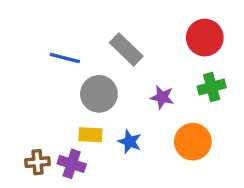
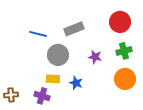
gray rectangle: (126, 49) -> (74, 29), turned -66
orange circle: (193, 142) -> (125, 79), moved
brown cross: (38, 162) -> (11, 95), moved

